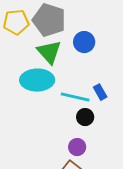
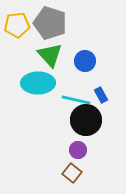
blue circle: (84, 42) -> (85, 61), moved
black circle: (85, 117) -> (86, 120), size x1.8

